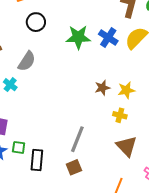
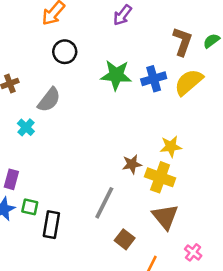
blue cross: (108, 38) -> (154, 79), turned 36
brown star: (102, 88) -> (132, 164), moved
yellow cross: (120, 115) -> (160, 177), size x1.6
brown square: (74, 167) -> (125, 239), moved, turned -35

